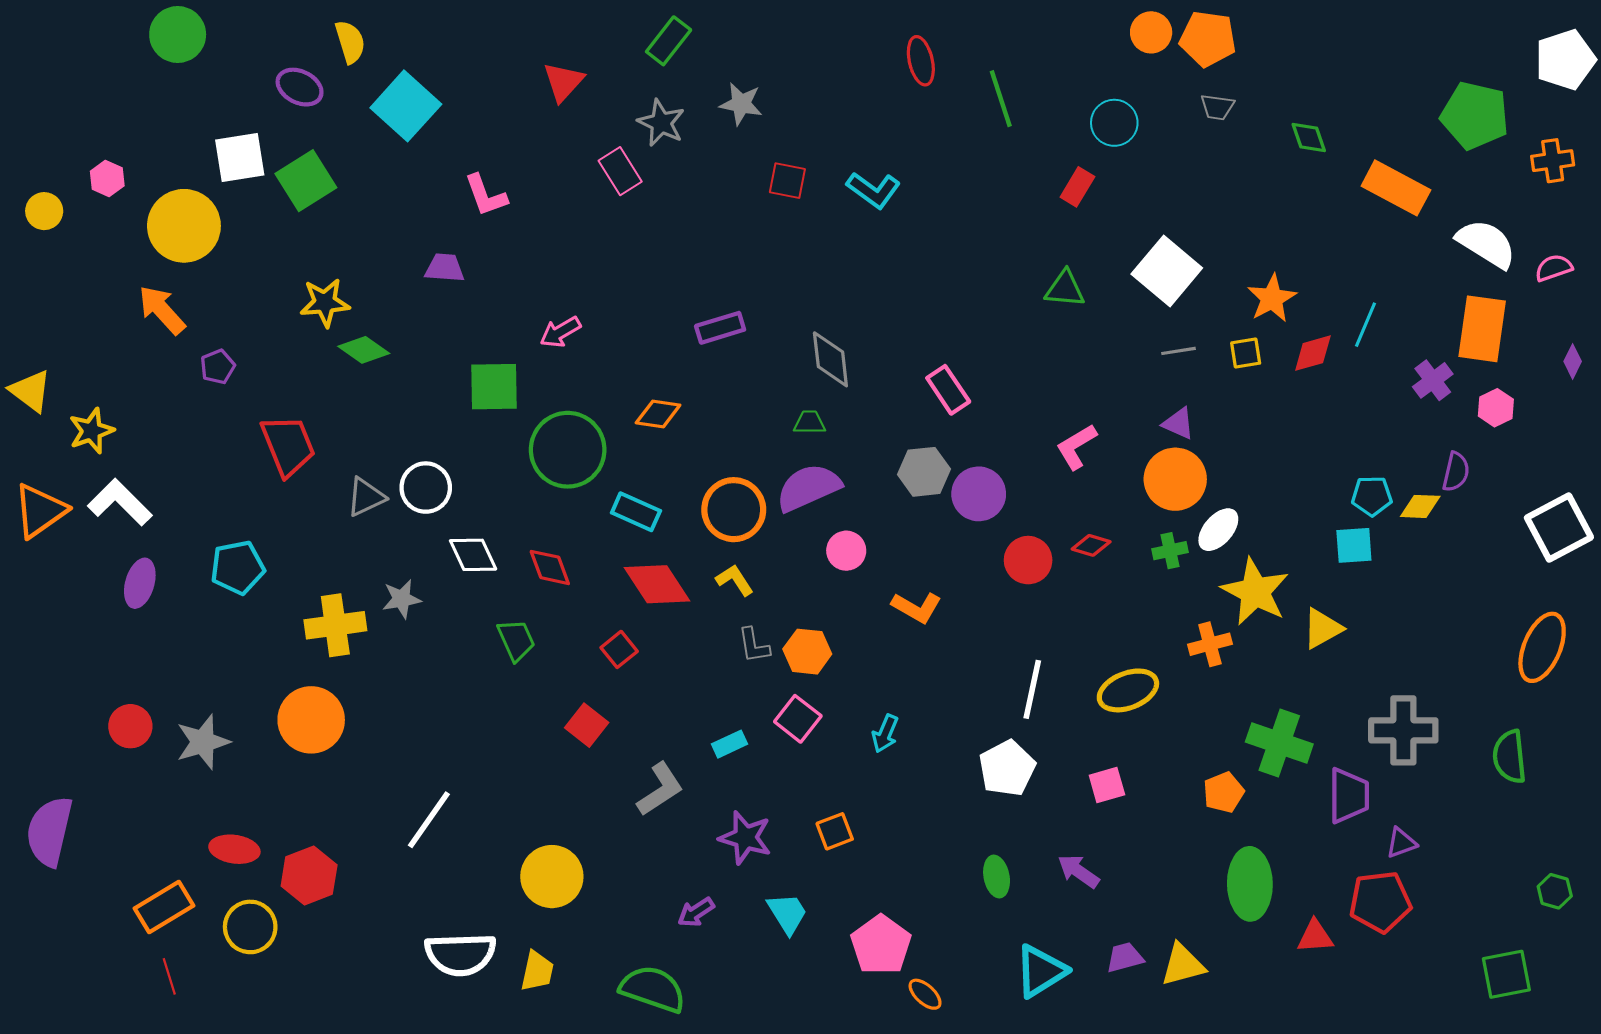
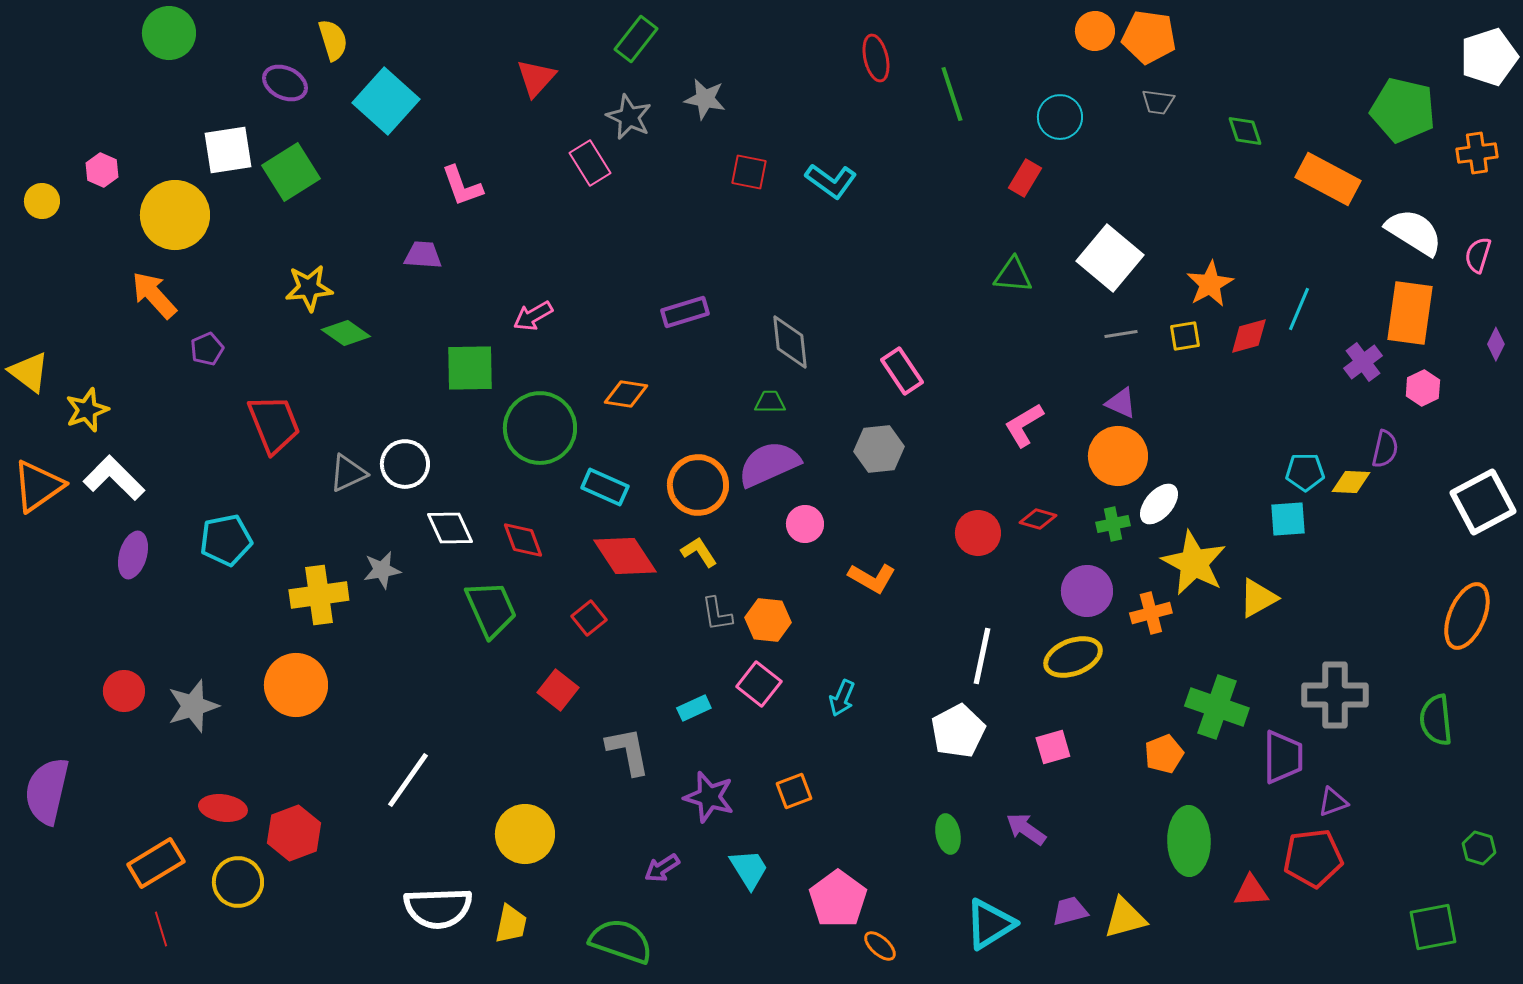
pink semicircle: (1554, 268) -> (1478, 255), turned -54
purple circle: (979, 494) -> (1087, 591), moved
green trapezoid: (516, 640) -> (491, 609), size x1.4
gray L-shape: (660, 789) -> (628, 751), turned -68

